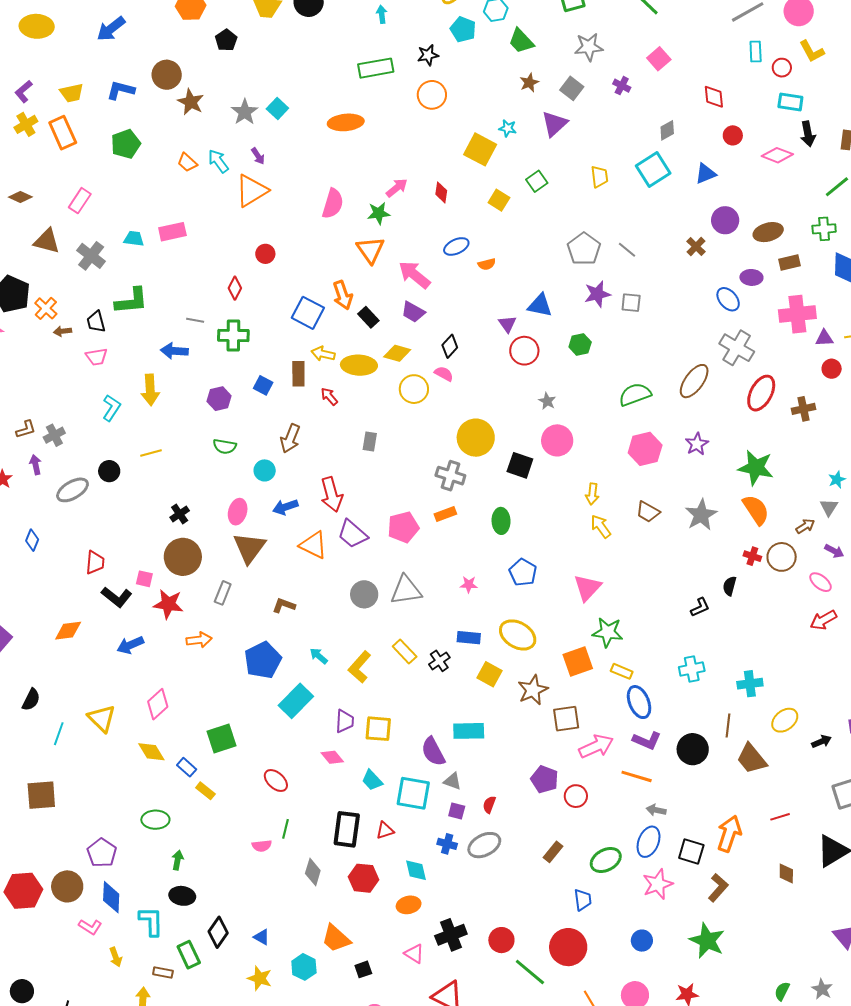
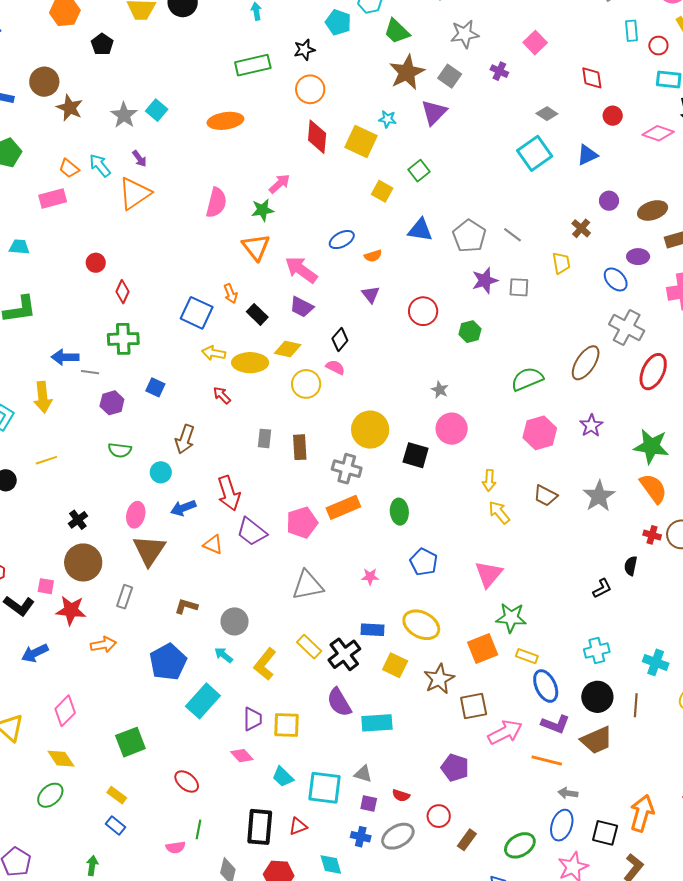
brown star: (529, 83) -> (407, 72), size x1.8
gray diamond: (667, 130) -> (547, 114), turned 65
yellow trapezoid: (599, 177) -> (561, 263), moved
red diamond: (441, 192) -> (317, 137), moved, size x1.6
purple circle: (725, 220) -> (609, 201), size x0.7
pink rectangle: (172, 232) -> (53, 198), moved
red circle: (265, 254) -> (96, 263), moved
orange arrow: (343, 295) -> (231, 294), size x0.7
blue triangle: (540, 305) -> (420, 230), moved
gray line: (195, 320) -> (90, 372), moved
purple triangle: (507, 324) -> (371, 294), moved
red circle: (524, 351) -> (423, 311), moved
brown rectangle: (298, 374) -> (300, 447), moved
orange rectangle: (445, 514) -> (343, 507), size x1.5
orange triangle: (313, 545) -> (213, 545), size x0.7
gray circle: (364, 594) -> (234, 621), moved
black cross: (439, 661) -> (344, 654), size x1.5
cyan cross: (750, 684) -> (656, 662), turned 30
black circle: (693, 749) -> (597, 697), moved
purple semicircle: (433, 752) -> (339, 702), moved
brown trapezoid: (752, 759) -> (597, 740), moved, turned -72
blue rectangle: (187, 767) -> (115, 826), moved
red circle: (576, 796) -> (439, 816), moved
red semicircle: (489, 805) -> (401, 795), turned -90
green ellipse: (155, 820) -> (50, 795), moved, turned -40

